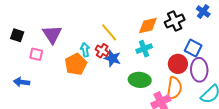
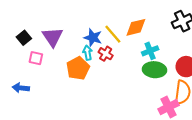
orange diamond: (148, 25) -> (136, 27), moved
black square: (17, 35) -> (24, 38), moved, turned 32
blue star: (113, 58) -> (93, 38), moved
green ellipse: (140, 80) -> (154, 70), moved

